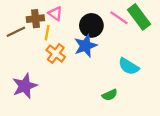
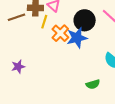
orange cross: (56, 54) -> (60, 33), moved
purple star: (25, 86) -> (18, 67), size x0.6

